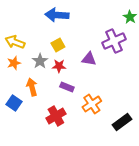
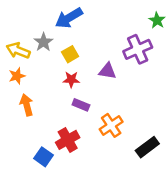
blue arrow: (57, 15) -> (69, 18), turned -35
gray star: (40, 61) -> (43, 42), moved
orange arrow: (32, 87) -> (27, 105), moved
blue square: (14, 103) -> (43, 157), moved

